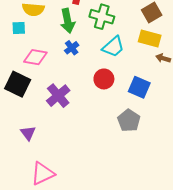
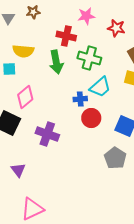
blue cross: (72, 48) -> (80, 99), moved, turned 32
pink diamond: (35, 57) -> (25, 97), turned -50
purple cross: (58, 96) -> (47, 134), turned -30

